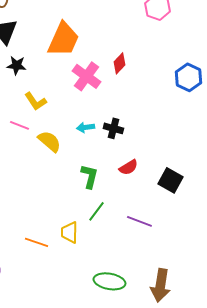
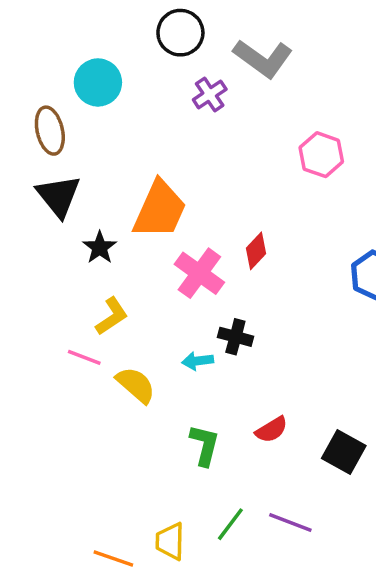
black star: (16, 65) -> (100, 247), moved, turned 30
yellow L-shape: (35, 101) -> (112, 316), turned -90
black cross: (113, 128) -> (235, 337), moved
green line: (96, 211) -> (230, 524), moved

